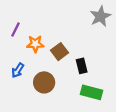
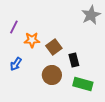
brown circle: (44, 82) -> (52, 75), moved

